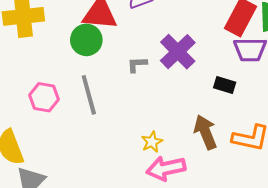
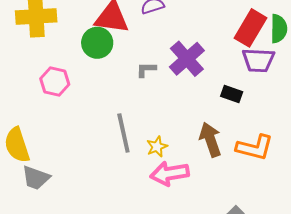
gray line: (89, 95) -> (123, 133), moved
pink hexagon: (44, 97) -> (55, 81), moved

